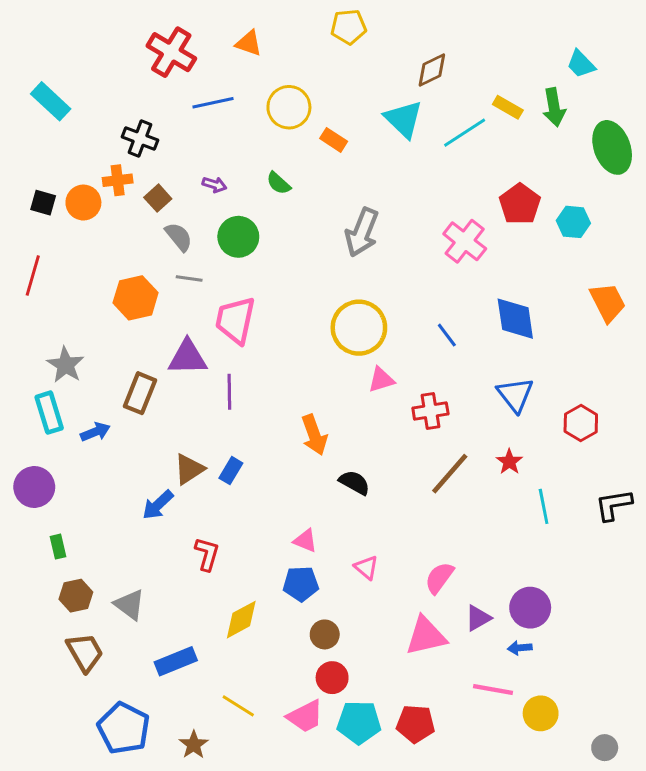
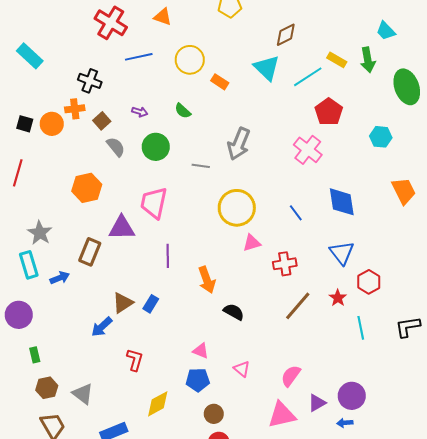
red pentagon: (520, 204) -> (329, 112), moved
gray line: (189, 278) -> (201, 166), moved
purple line: (229, 392) -> (168, 256), moved
red hexagon: (581, 423) -> (369, 282), moved

